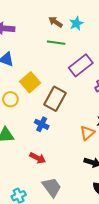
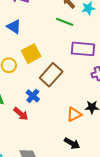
purple rectangle: (81, 65) -> (83, 49), turned 30
red arrow: (38, 158) -> (21, 114), moved

